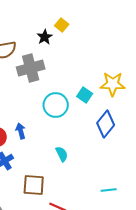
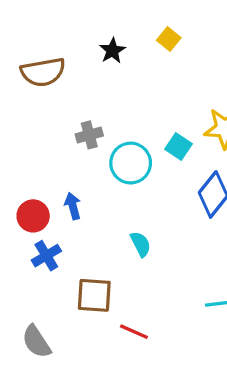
yellow square: (62, 25) -> (169, 39), moved
gray cross: (31, 68) -> (89, 135), moved, size x0.6

